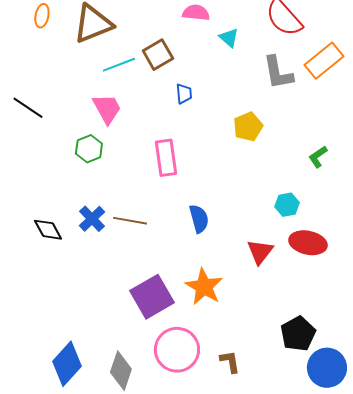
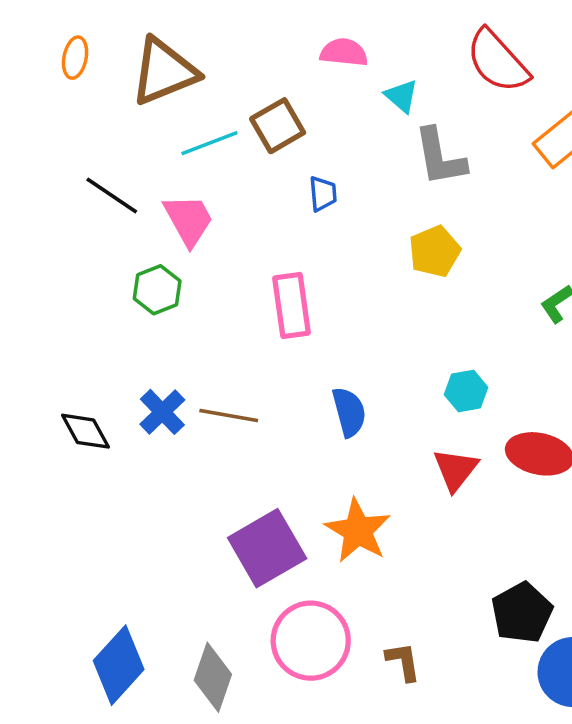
gray L-shape: (278, 73) -> (440, 157), moved
black line: (28, 108) -> (112, 196), moved
cyan hexagon: (287, 205) -> (466, 391), moved

